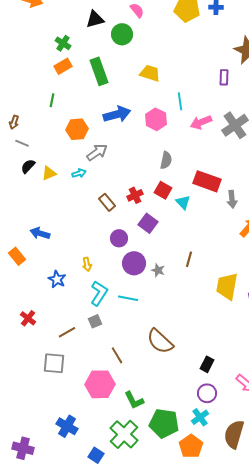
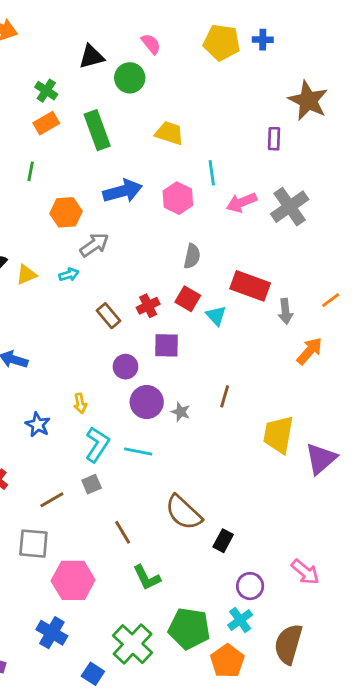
purple square: (148, 223) -> (167, 345), turned -36
black rectangle: (207, 364) -> (223, 541), moved
pink hexagon: (100, 384) -> (73, 580), moved
green L-shape: (134, 400) -> (147, 578), moved

